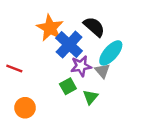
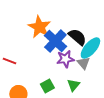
black semicircle: (94, 27) -> (77, 37), moved
green square: (68, 86) -> (47, 86), moved

